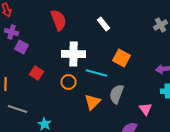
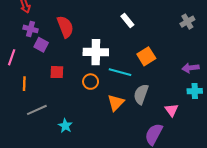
red semicircle: (58, 20) -> (65, 27), moved
orange square: (122, 58) -> (146, 56), turned 30
red square: (36, 73) -> (57, 72), turned -32
gray line: (18, 109) -> (37, 110), turned -42

